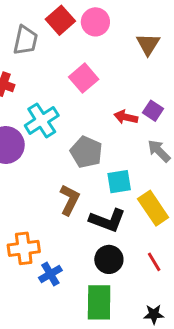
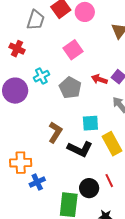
cyan cross: (42, 120) -> (41, 76), size x0.7
gray pentagon: (86, 152) -> (70, 88), moved
black circle: (109, 259) -> (89, 188), moved

